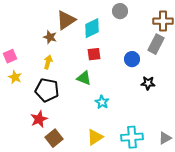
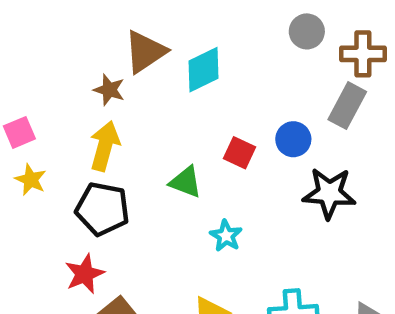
gray circle: (120, 11) -> (307, 31), moved
red square: (94, 54) -> (239, 153), moved, turned 32
yellow arrow: (48, 62) -> (105, 146), size x1.5
black star: (148, 83) -> (329, 193), size x1.6

